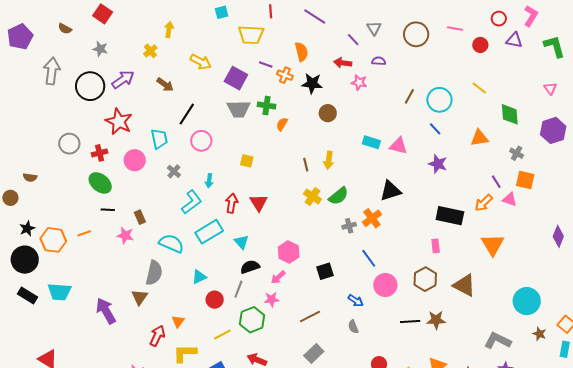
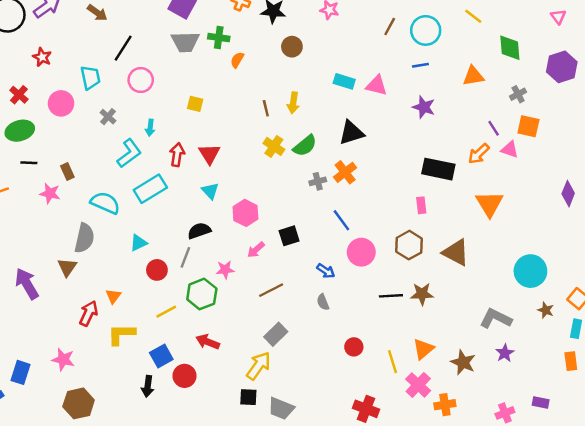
red star: (119, 122) -> (42, 57), size x0.6
blue line: (435, 129) -> (420, 65), turned -56
red cross: (100, 153) -> (19, 95), turned -35
gray cross: (517, 153) -> (518, 94), turned 32
green ellipse: (100, 183) -> (20, 131), turned -55
black triangle: (390, 191) -> (351, 133), moved
cyan triangle: (241, 242) -> (210, 191), moved
pink arrow: (278, 277) -> (256, 250), moved

